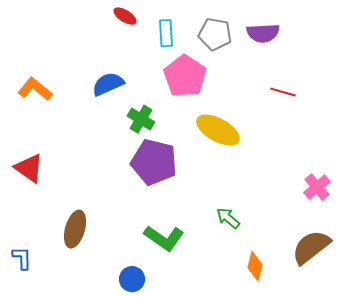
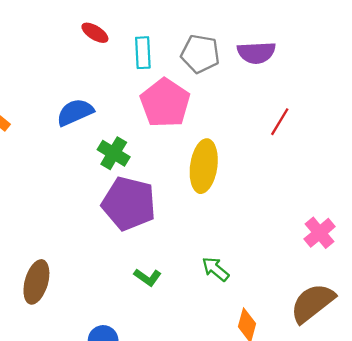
red line: (283, 92) -> (280, 122), turned -75
yellow ellipse: (218, 130) -> (204, 166), turned 69
green L-shape: (164, 238) -> (148, 277), moved, size x0.6

